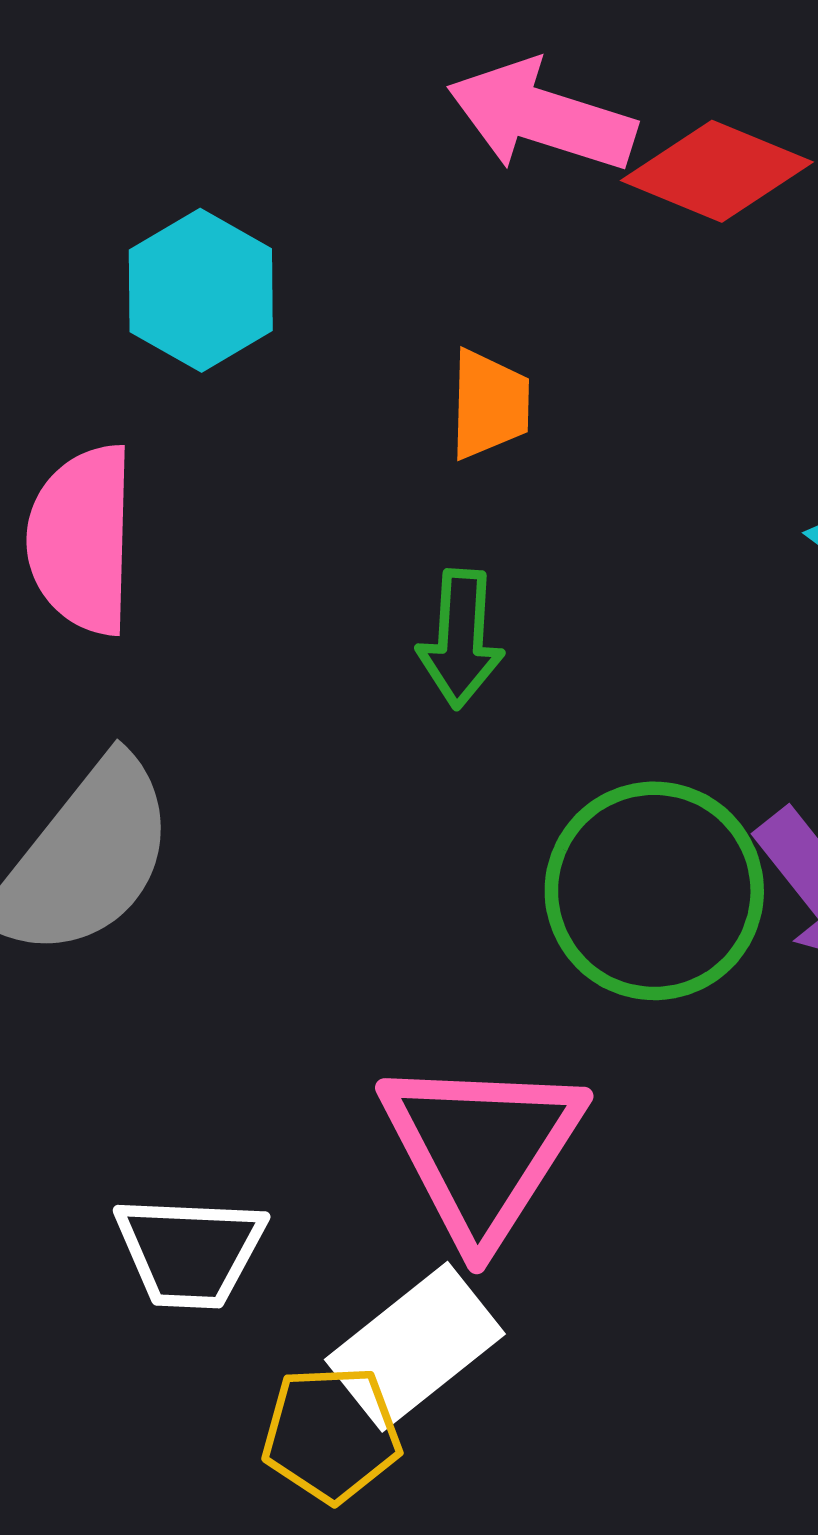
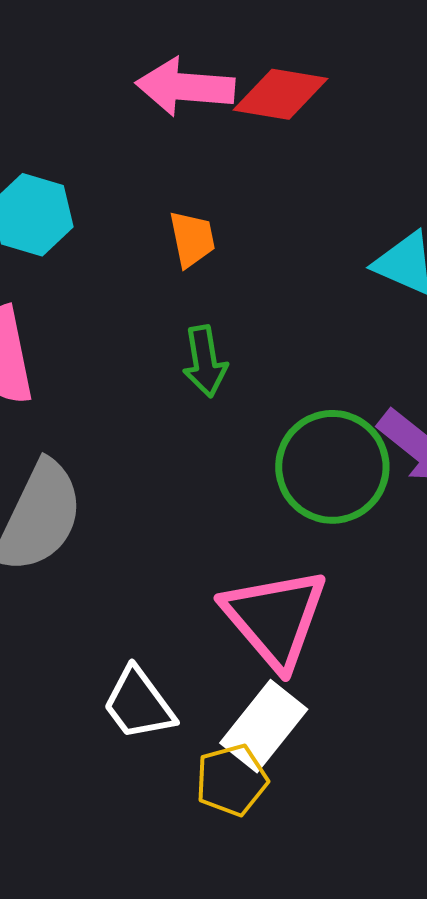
white trapezoid: (190, 1252) -> (139, 704), turned 64

